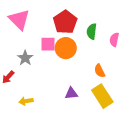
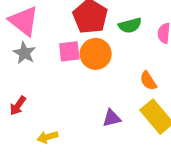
green semicircle: (92, 31) -> (130, 25), turned -105
gray star: (25, 58) -> (24, 53), moved

